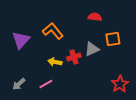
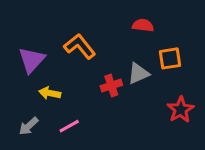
yellow arrow: (55, 62) -> (50, 93), moved
red star: (120, 84) -> (181, 110), moved

